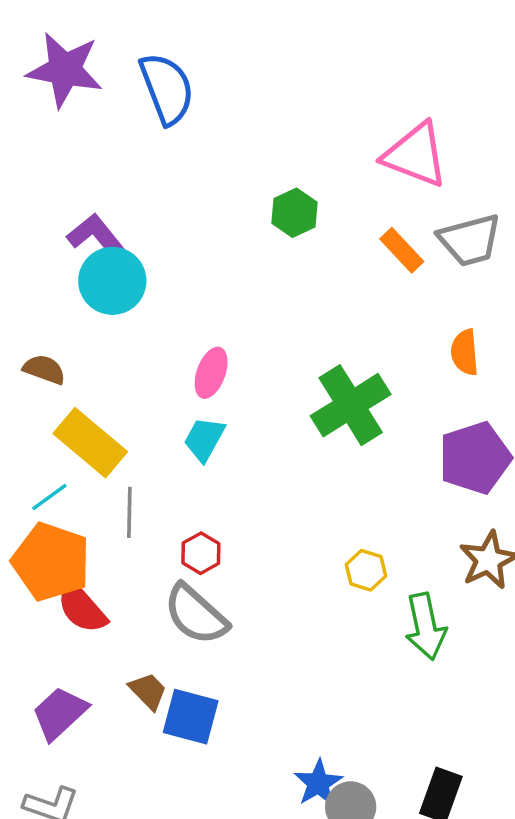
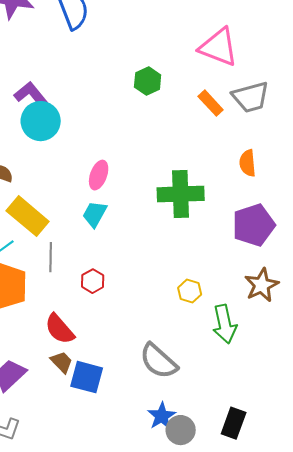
green cross: (351, 405) -> (181, 194), turned 30
red semicircle: (82, 608) -> (60, 329), moved
gray semicircle: (196, 614) -> (159, 361), moved

